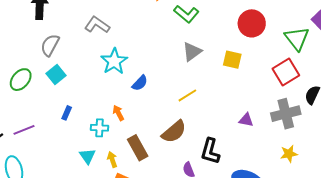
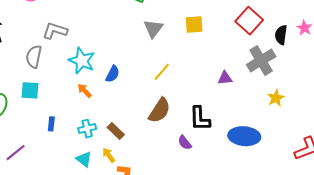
gray semicircle: (50, 45) -> (34, 57), moved
cyan square: (56, 75) -> (30, 90), turned -30
orange arrow: (118, 113) -> (84, 91), moved
brown rectangle: (138, 148) -> (116, 131), moved, size x0.7

